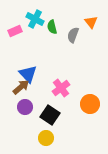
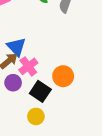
pink cross: (61, 88) -> (28, 66), moved
orange circle: (90, 104) -> (63, 76), moved

